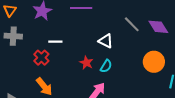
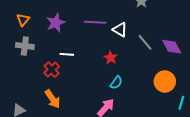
white triangle: (106, 41) -> (120, 30), moved
red star: (86, 63) -> (111, 58), moved

